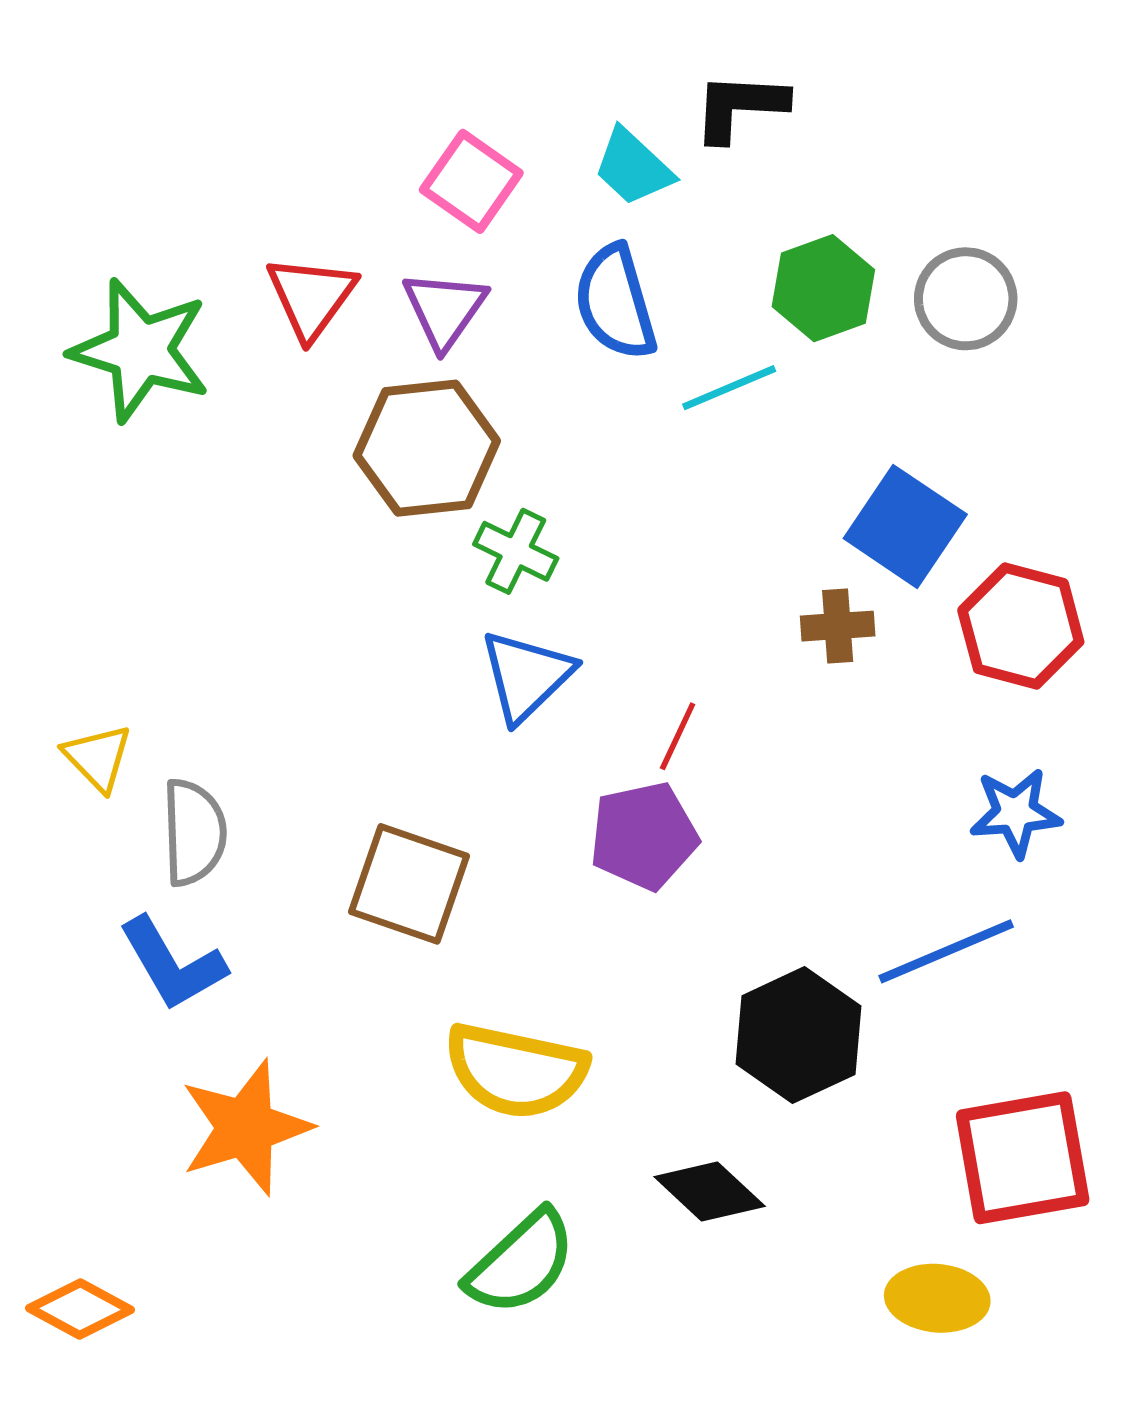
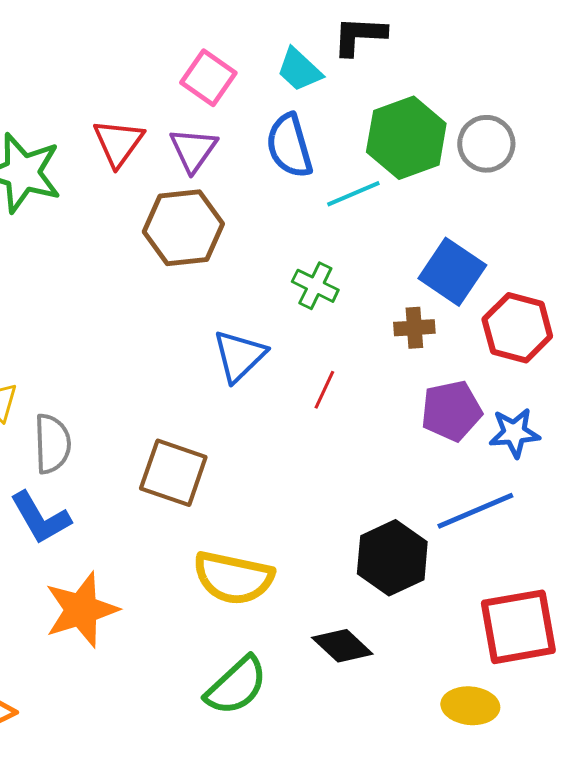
green hexagon: (823, 288) -> (406, 138), size x1.4
green cross: (516, 551) -> (315, 286), moved
purple pentagon: (644, 836) -> (451, 411), moved

